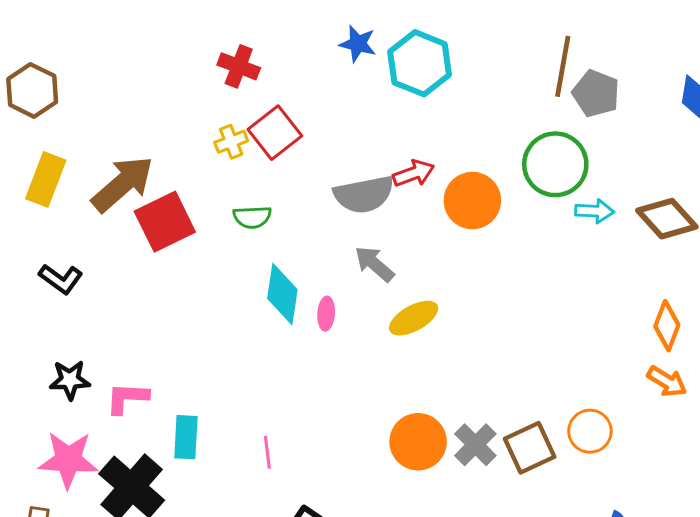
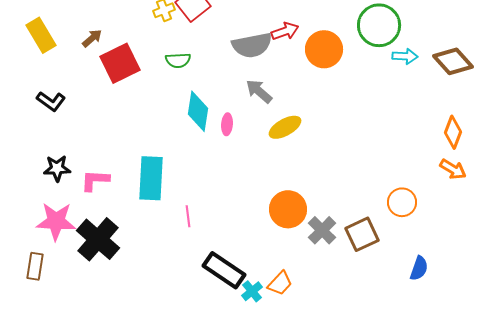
yellow rectangle: (46, 179) -> (41, 35), turned -52
brown arrow: (123, 184) -> (92, 38), size x0.5
cyan rectangle: (186, 437) -> (151, 178), moved, size x1.5
gray cross: (475, 445) -> (322, 230), moved
brown square: (530, 448) -> (362, 234), moved

